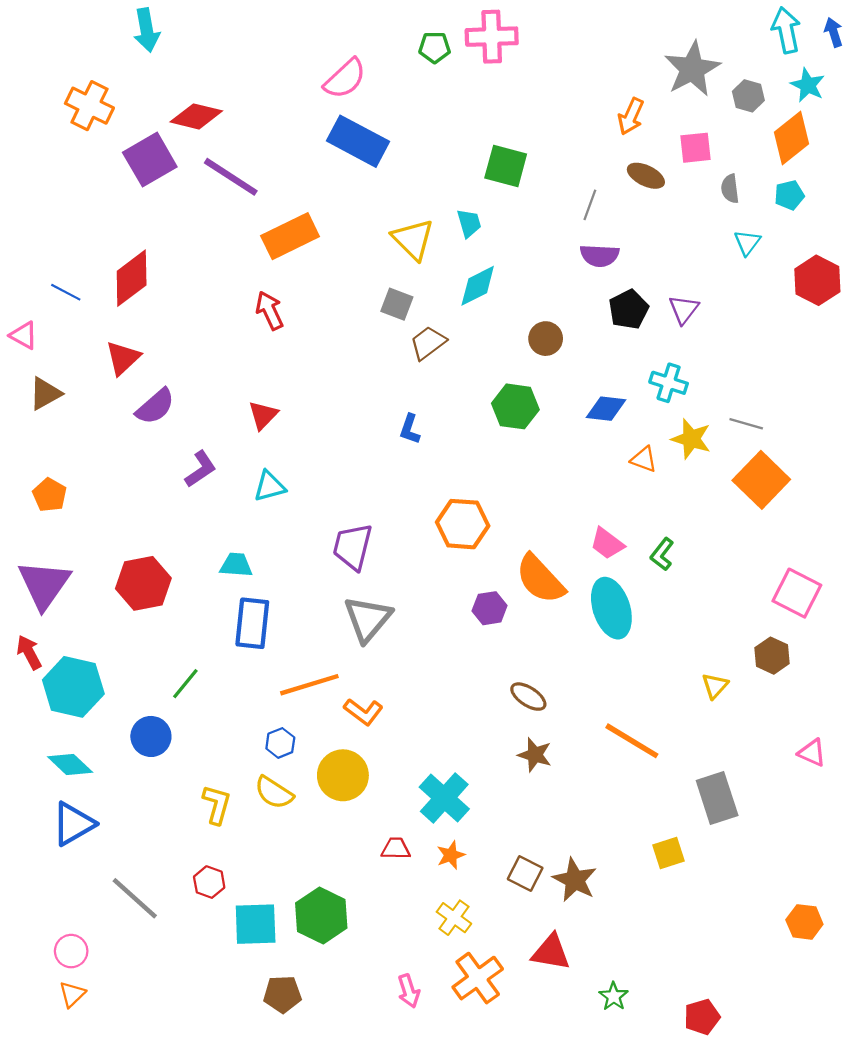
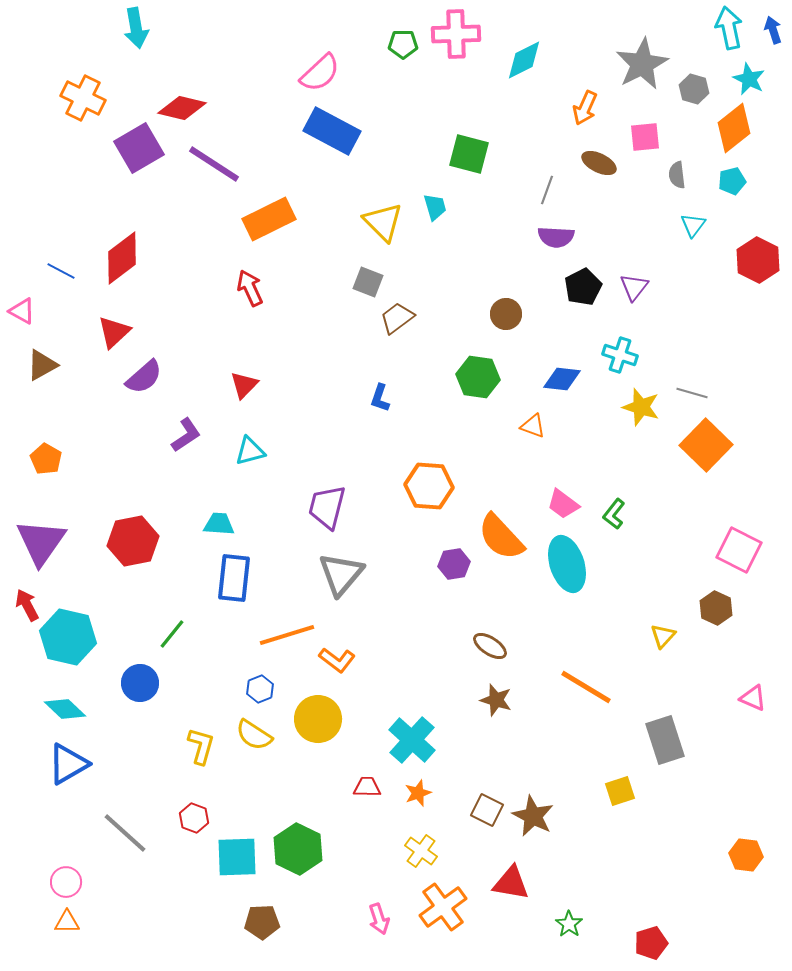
cyan diamond: (478, 286) -> (524, 60), moved
orange triangle: (644, 459) -> (533, 426), moved
orange triangle: (72, 994) -> (67, 922), turned 44

